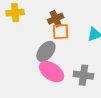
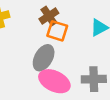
orange square: (61, 32) -> (57, 31), turned 30

